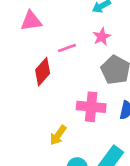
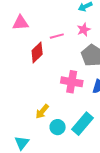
pink triangle: (31, 21) -> (21, 23), moved
yellow arrow: (58, 135) -> (42, 111), moved

